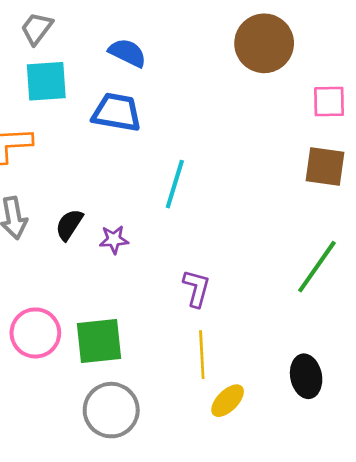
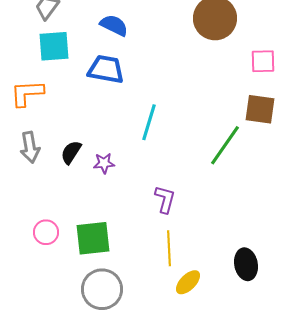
green line: (317, 267) -> (225, 145), moved
pink circle: (35, 333) -> (46, 232), size x0.7

